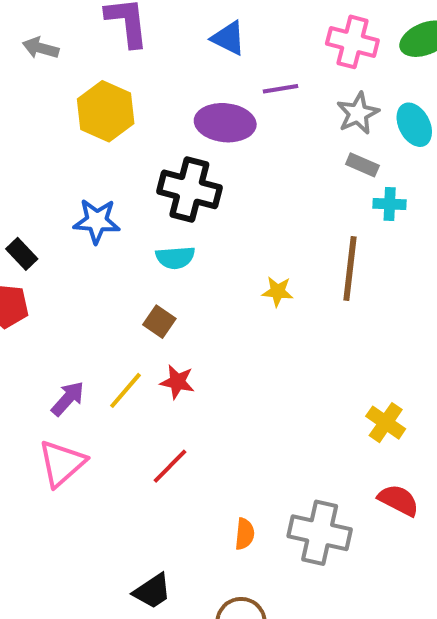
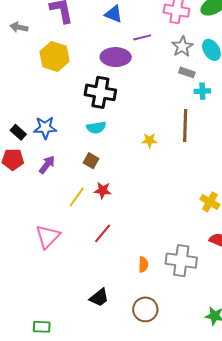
blue star: (97, 221) -> (45, 128), moved
purple arrow: (68, 399) -> (47, 165), moved

